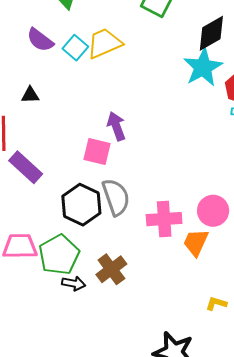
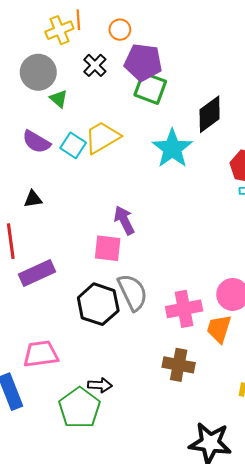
cyan star: (203, 67) -> (172, 149), moved
purple rectangle: (26, 167) -> (37, 273), turned -60
green pentagon: (59, 255) -> (79, 408), moved
brown cross: (111, 269) -> (179, 365), moved, turned -36

